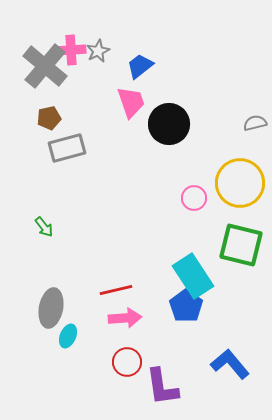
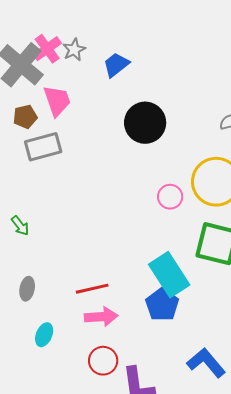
pink cross: (71, 50) -> (47, 49), turned -32
pink trapezoid: (131, 102) -> (57, 101), moved
gray ellipse: (51, 308) -> (27, 289), moved, size x0.6

